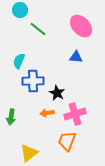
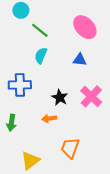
cyan semicircle: (19, 61) -> (41, 56), moved
blue cross: (33, 81) -> (20, 85), moved
pink cross: (75, 114) -> (91, 96), moved, turned -30

